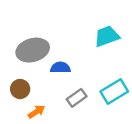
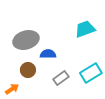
brown circle: (20, 89) -> (28, 70), moved
orange arrow: (36, 112) -> (12, 89), moved

